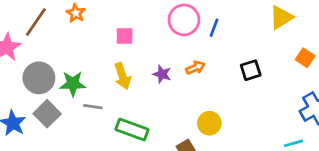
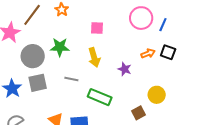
black square: (251, 70) -> (168, 52), moved, turned 35
purple star: (162, 74) -> (125, 69), moved
green star: (73, 84) -> (60, 47), moved
gray square: (47, 114) -> (38, 83), turned 30

